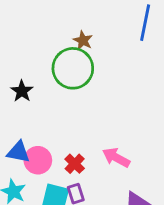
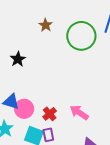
brown star: (83, 40) -> (46, 25), moved
green circle: (73, 68) -> (81, 36), moved

